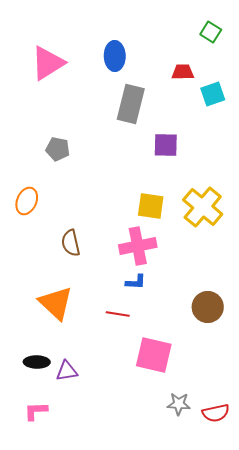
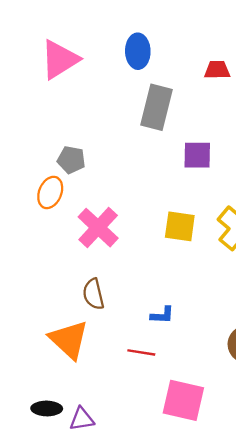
orange ellipse: (27, 201) -> (50, 192), moved
brown semicircle: (71, 243) -> (93, 294), moved
pink cross: (138, 246) -> (98, 228), moved, turned -36

